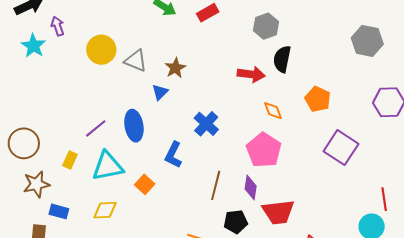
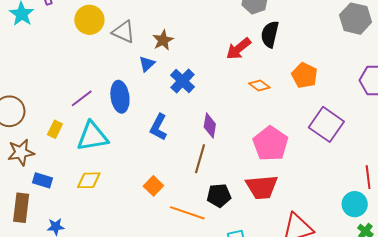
red arrow: (251, 74) -> (239, 49), turned 132
orange diamond: (273, 111) -> (259, 86), turned -35
blue cross: (206, 124) -> (183, 81), moved
pink pentagon: (264, 150) -> (271, 144), moved
orange square: (145, 184) -> (153, 186), moved
purple diamond: (251, 187) -> (210, 125), moved

